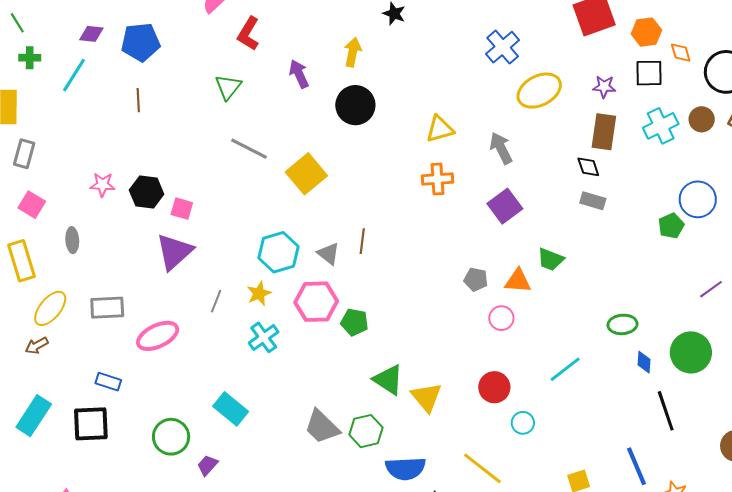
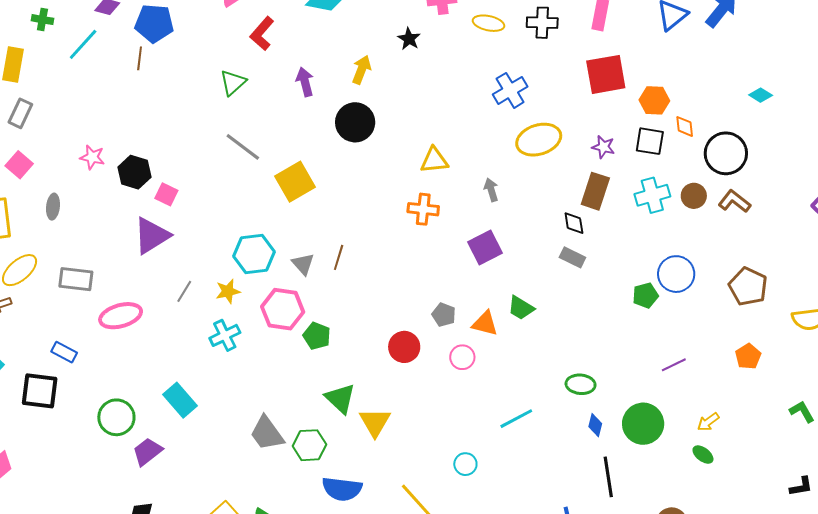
brown line: (138, 100) -> (140, 58), moved
gray arrow: (501, 148) -> (491, 190), size x0.7
red circle: (494, 387) -> (404, 347), moved
purple trapezoid: (207, 465) -> (147, 452), size x1.4

